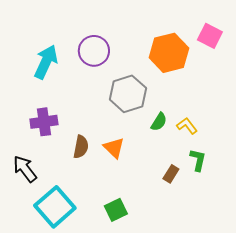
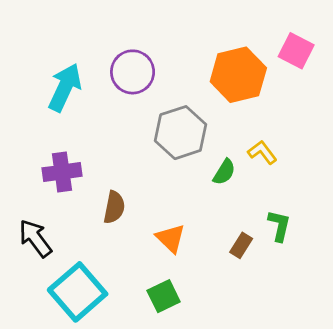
yellow L-shape: (187, 126) -> (262, 152), moved
orange triangle: (114, 148) -> (171, 238), moved

